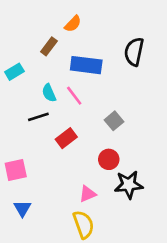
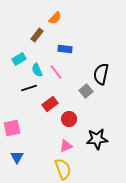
black semicircle: (134, 52) -> (101, 74), moved
blue rectangle: (86, 65) -> (65, 49), size x0.6
cyan rectangle: (14, 72) -> (19, 59), moved
red circle: (109, 159) -> (69, 119), moved

